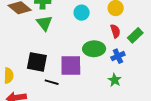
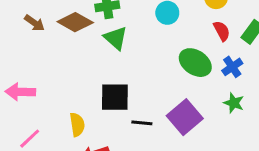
green ellipse: (94, 49) -> (195, 63), turned 45
purple square: (71, 65) -> (185, 117), moved, turned -30

